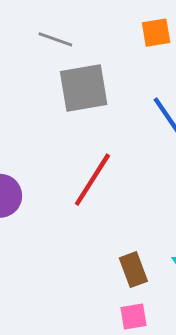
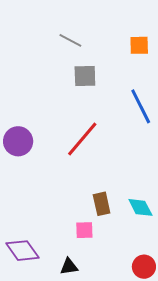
gray square: (84, 88) -> (85, 76), size x0.7
pink square: (134, 316) -> (84, 230), moved

